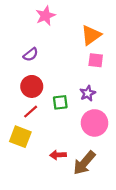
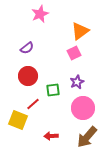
pink square: (96, 60) -> (74, 53), moved, turned -32
red line: (31, 112) -> (33, 104), moved
brown arrow: (84, 163) -> (87, 137), moved

